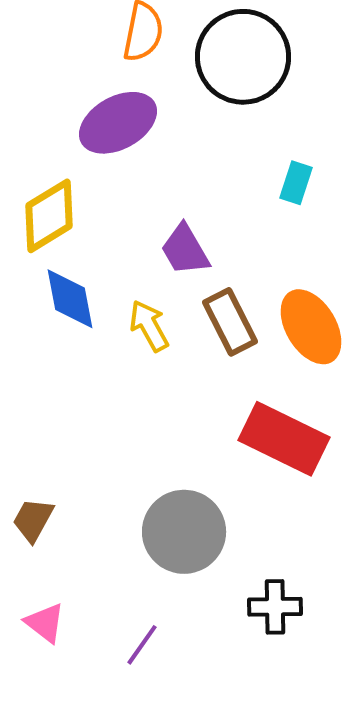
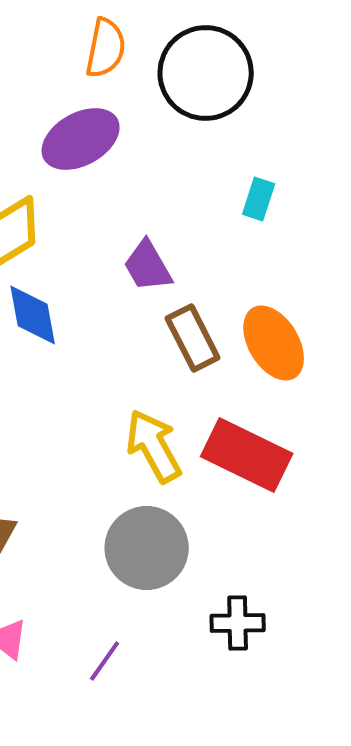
yellow arrow: (149, 326) -> (154, 446), moved, size x1.4

